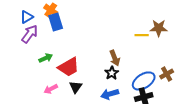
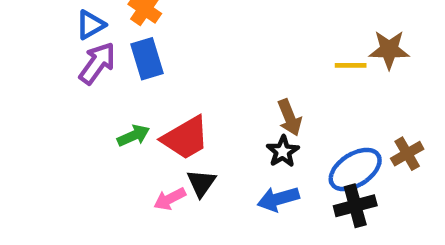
blue rectangle: (56, 22) -> (147, 59), moved
green arrow: (46, 58) -> (133, 136), moved
pink arrow: (51, 89) -> (170, 199), moved

